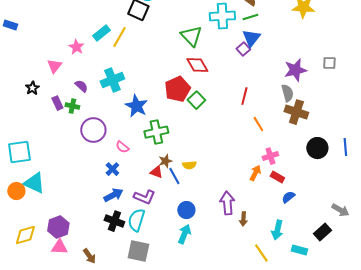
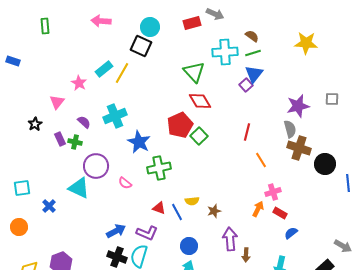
black circle: (317, 148) -> (325, 164), moved
cyan square: (19, 152) -> (22, 188), size x0.7
brown star: (165, 161) -> (214, 211), moved
blue cross: (112, 169) -> (49, 206), moved
cyan triangle: (34, 183) -> (79, 188), moved

